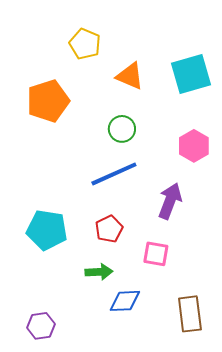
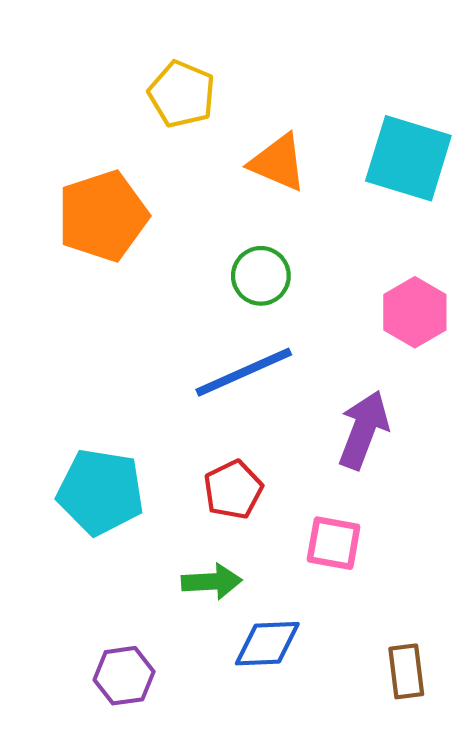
cyan square: (191, 74) -> (408, 158), turned 33
brown rectangle: (190, 314) -> (406, 671), size x0.7
purple hexagon: (41, 326) -> (124, 676), moved

